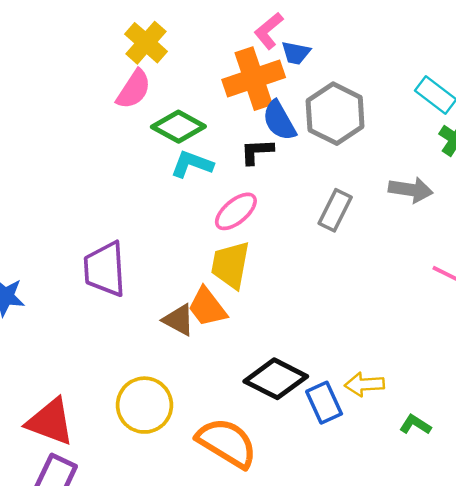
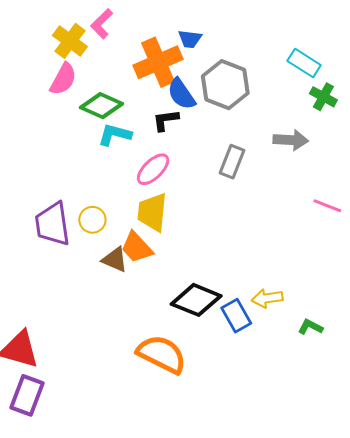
pink L-shape: (269, 31) -> (102, 24), moved
yellow circle: (144, 405) -> (92, 220), moved, size x0.6

